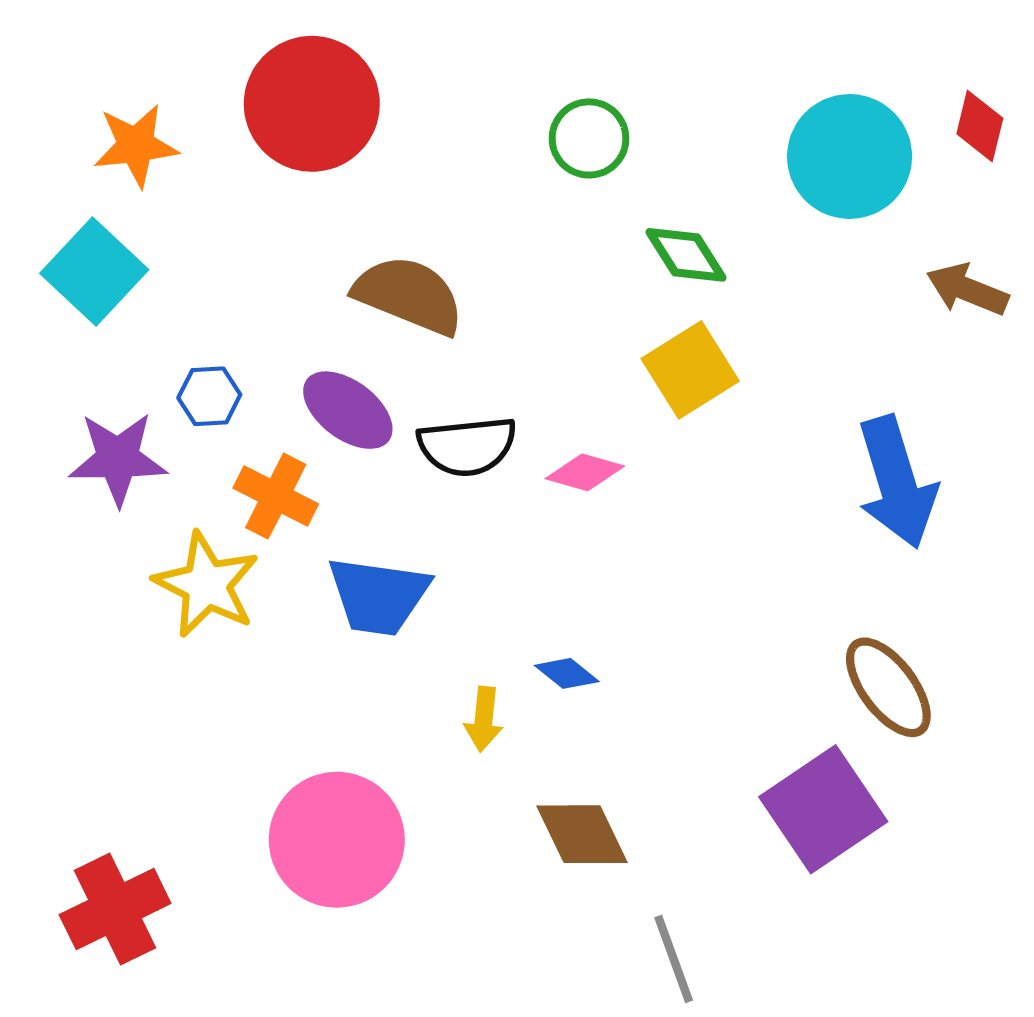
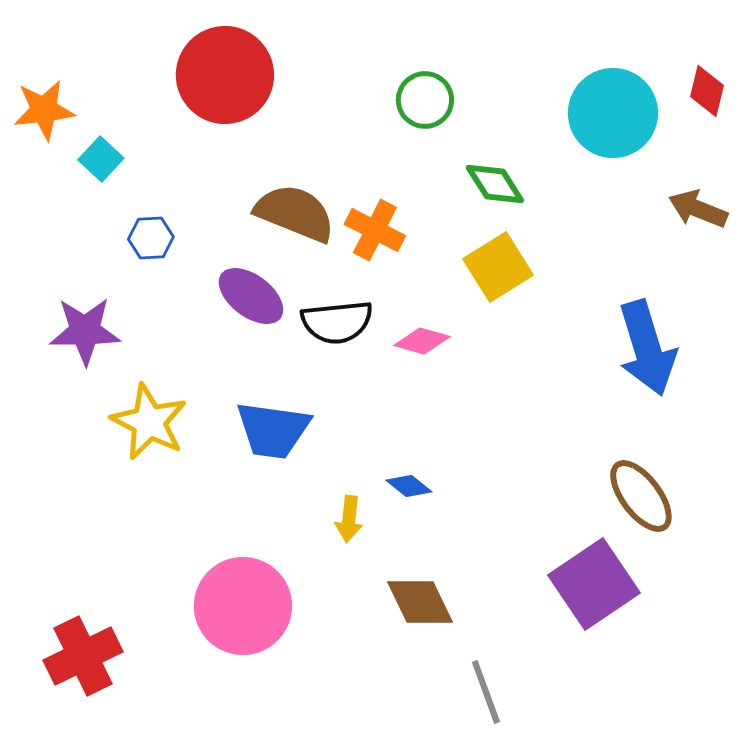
orange star: (136, 145) -> (44, 110), moved
cyan square: (94, 272) -> (101, 159), moved, size x0.6
blue hexagon: (209, 396) -> (151, 238), moved
orange cross: (276, 496) -> (375, 230), moved

